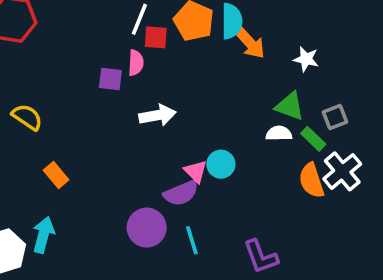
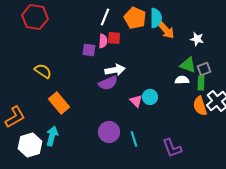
red square: (156, 37) -> (114, 38), moved
gray square: (335, 117) -> (204, 69), moved
green rectangle: (313, 139) -> (201, 83), turned 48
orange rectangle: (56, 175) -> (59, 103), size x1.5
purple semicircle: (181, 193) -> (108, 83), moved

